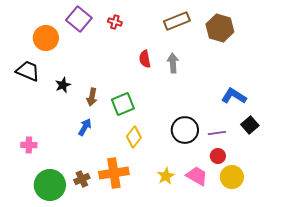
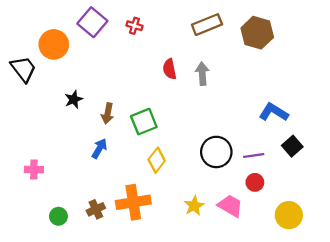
black trapezoid: (28, 71) -> (23, 69), moved, turned 30
yellow circle: (232, 177) -> (289, 215), moved
green circle: (50, 185) -> (58, 216), size x0.5

